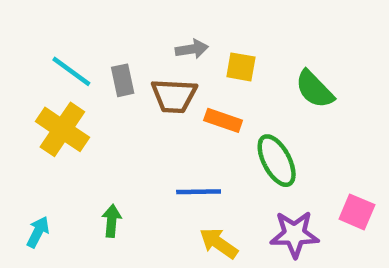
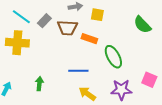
gray rectangle: (123, 80) -> (44, 21), turned 56
green semicircle: (315, 89) -> (142, 25), moved
yellow cross: (62, 129) -> (17, 43), turned -30

